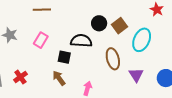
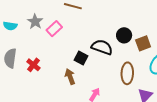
pink rectangle: (41, 40) -> (54, 29), moved
red cross: (20, 77) -> (33, 65), turned -32

